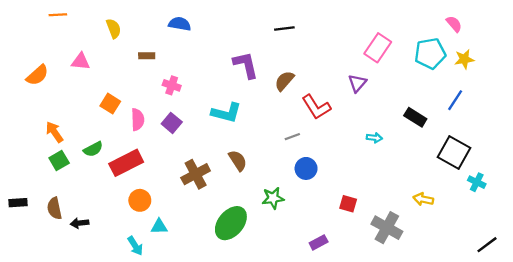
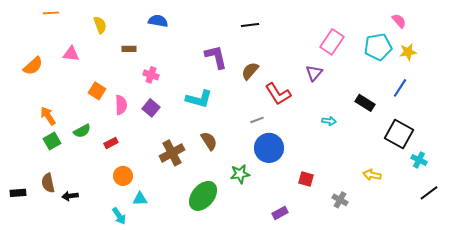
red rectangle: (126, 163) -> (111, 143), size x0.5
blue circle: (306, 168) -> (269, 148), size x1.5
black rectangle: (18, 203) -> (18, 193), moved
gray cross: (387, 228) -> (340, 200), size x0.6
black line: (487, 245) -> (429, 193), moved

